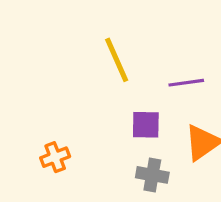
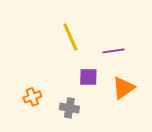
gray cross: (152, 175) -> (69, 108), moved

